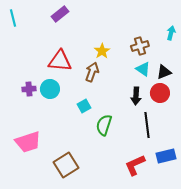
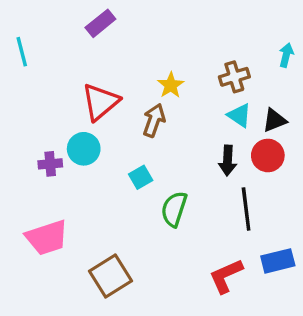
cyan line: (13, 18) -> (22, 52), moved
red triangle: (60, 61) -> (100, 102), turned -45
purple cross: (29, 89) -> (50, 164), moved

